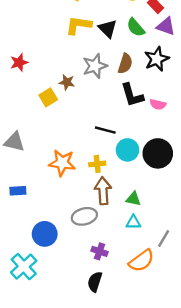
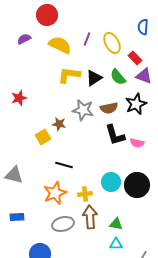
black triangle: (108, 29) -> (94, 78), turned 42
red star: (19, 62) -> (19, 98), moved
brown semicircle: (125, 64) -> (109, 108), turned 60
gray star: (95, 66) -> (83, 110), turned 30
black line: (105, 130) -> (64, 165), moved
orange star: (62, 163) -> (55, 193), turned -30
gray ellipse: (84, 216) -> (63, 224), moved

